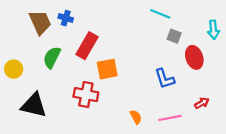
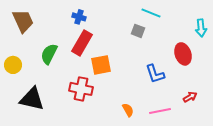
blue cross: (66, 18) -> (79, 17), moved
brown trapezoid: (40, 22) -> (23, 21), moved
gray square: (174, 36) -> (138, 31), moved

